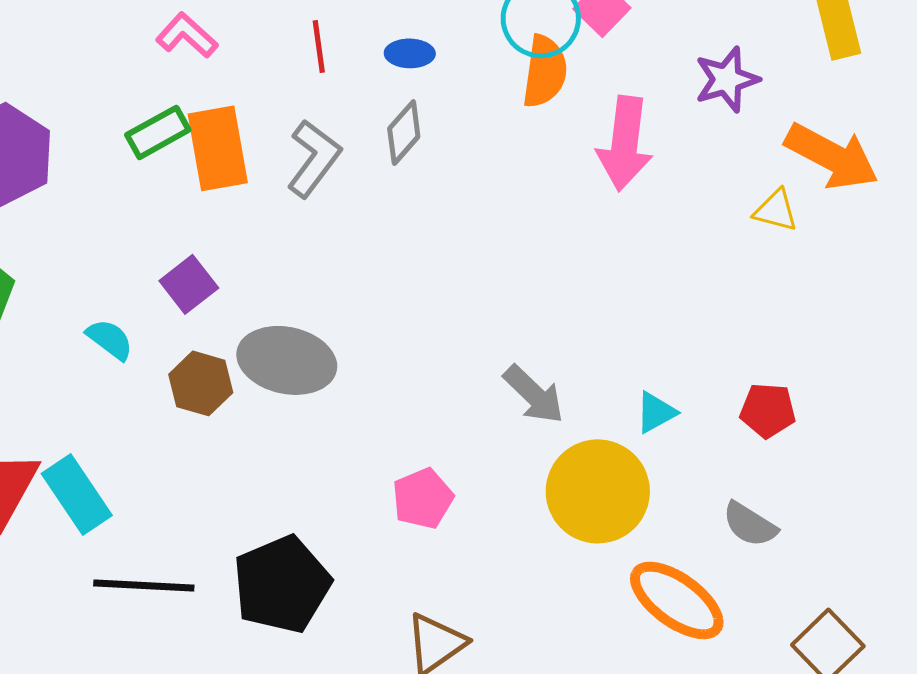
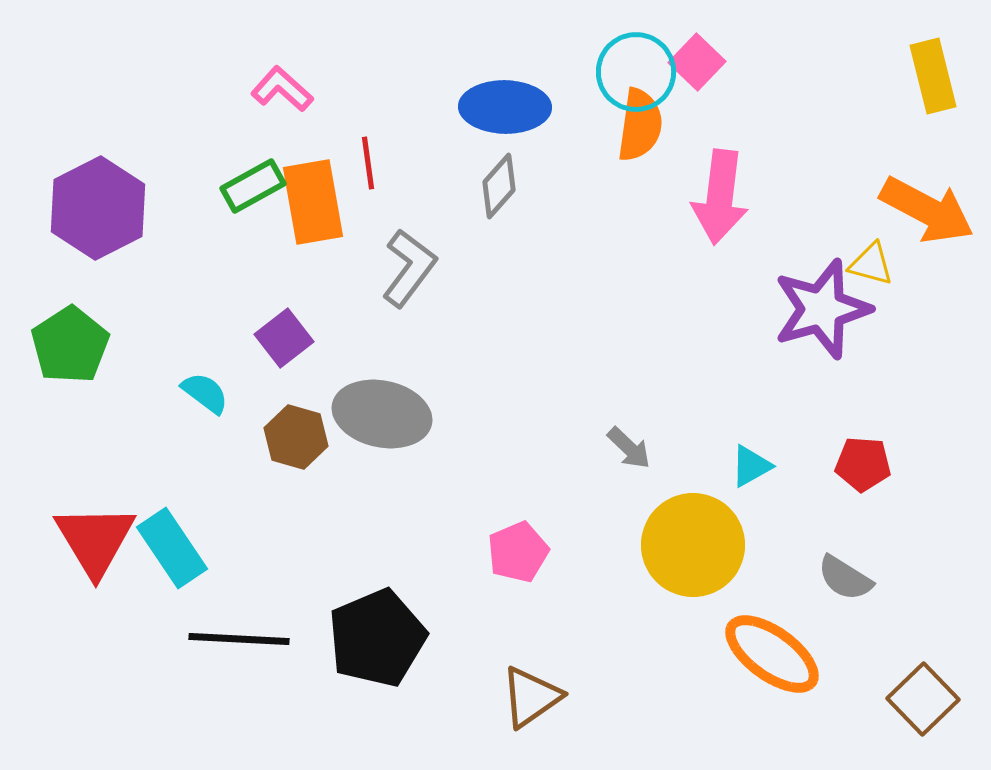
red line: (319, 46) -> (368, 163), moved
blue ellipse: (410, 53) -> (505, 107), size x1.8
purple star: (727, 79) -> (822, 309), moved, size x1.5
gray L-shape: (314, 158) -> (409, 268), moved
gray arrow: (534, 394) -> (629, 448), size x0.7

